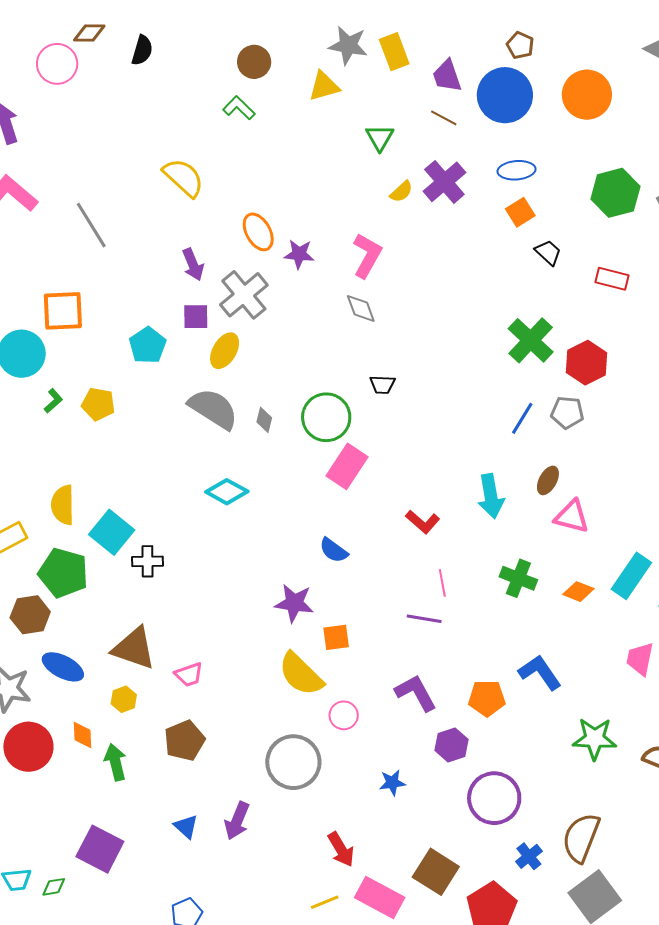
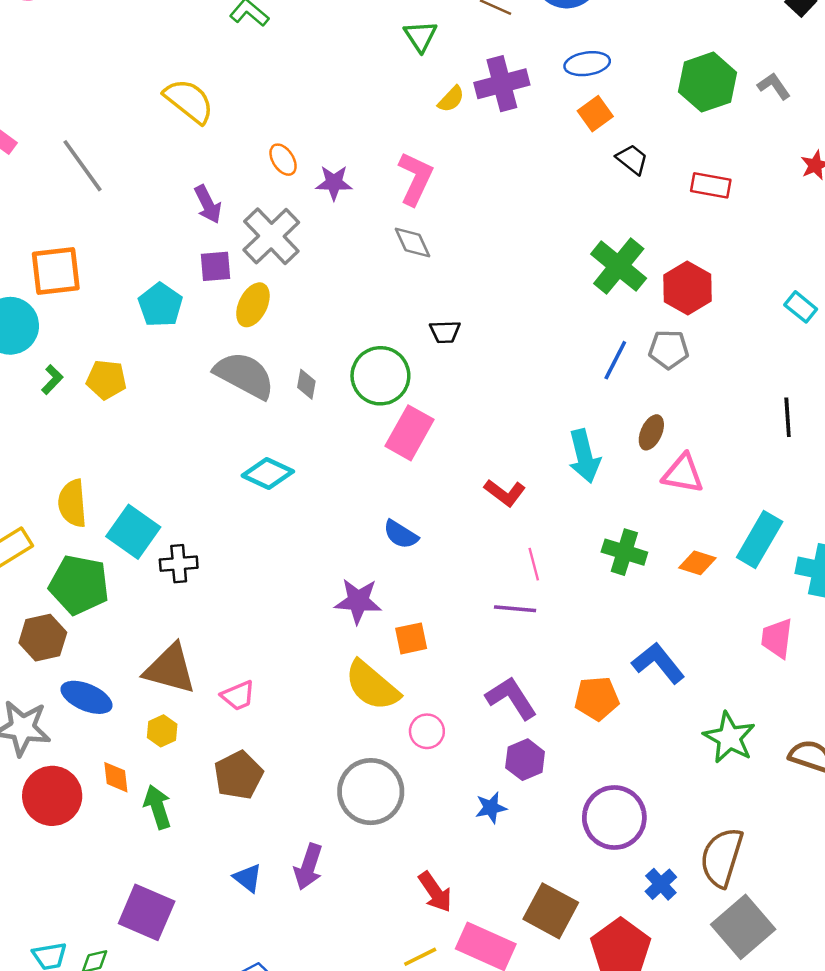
purple cross: (444, 182) -> (502, 84), turned 30
orange ellipse: (258, 232) -> (283, 160), size x0.7
green star: (595, 739) -> (729, 738), turned 30
purple hexagon: (452, 745) -> (525, 760), moved

